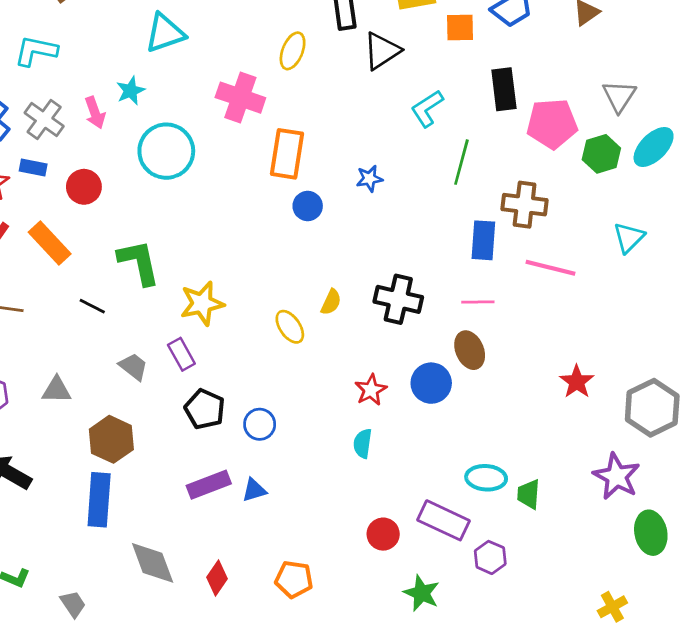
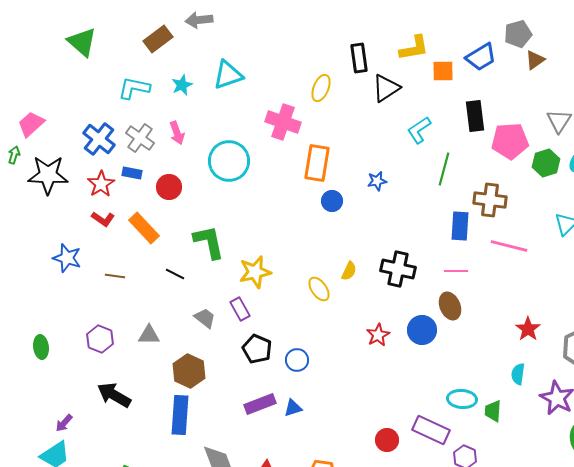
cyan star: (131, 91) -> (182, 85), moved
cyan semicircle: (363, 443) -> (518, 374), moved

